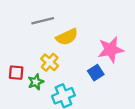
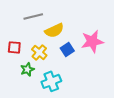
red square: (16, 73) -> (14, 47), moved
blue square: (96, 73) -> (67, 49), moved

